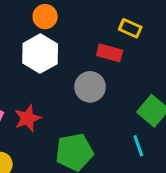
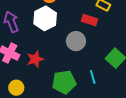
cyan line: (138, 146) -> (93, 77), moved

